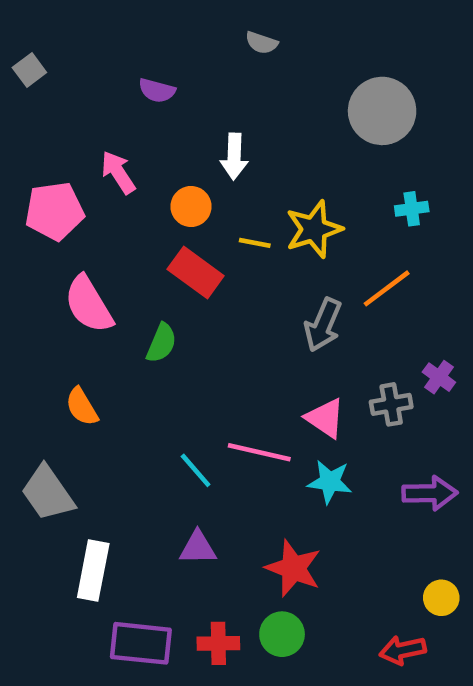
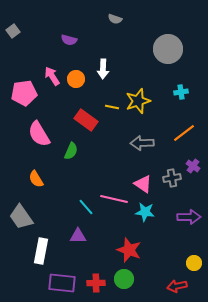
orange circle: (191, 206) -> (76, 79), moved
orange line: (387, 288) -> (184, 133), moved
gray arrow: (323, 325) -> (142, 143), turned 65
purple triangle: (198, 548) -> (78, 236), moved

